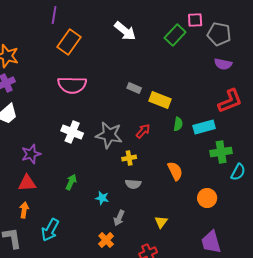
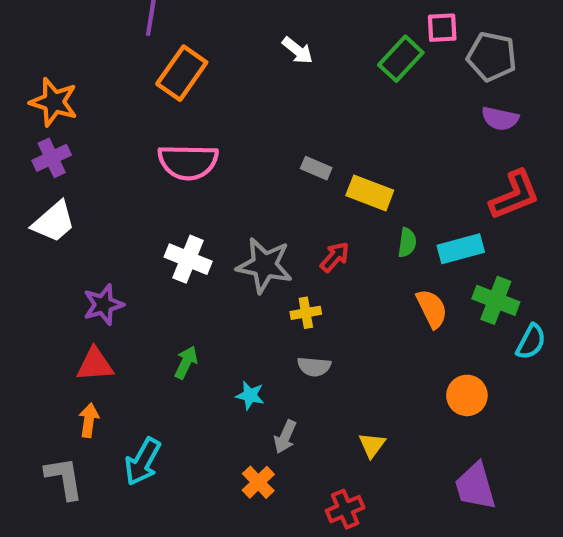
white arrow: (125, 31) -> (298, 50), size x0.7
green cross: (221, 152) -> (496, 300), turned 30
orange semicircle: (175, 171) -> (432, 309), moved

